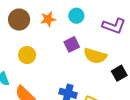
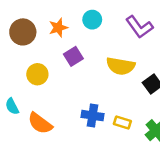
purple L-shape: (114, 26) -> (139, 27), turned 40
purple square: (72, 44) -> (73, 56), moved

